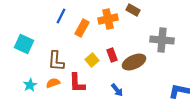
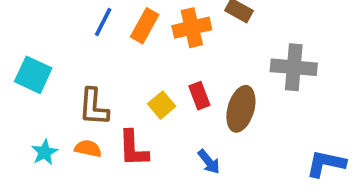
orange rectangle: (82, 28) -> (145, 26), moved
brown ellipse: (134, 62) -> (241, 109), turned -50
orange semicircle: (53, 83) -> (88, 148), turned 32

